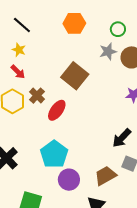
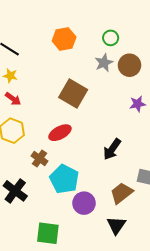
brown cross: (37, 96) -> (39, 158), moved
red ellipse: (57, 110) -> (60, 133), turned 35
black arrow: (122, 138) -> (112, 149), moved

